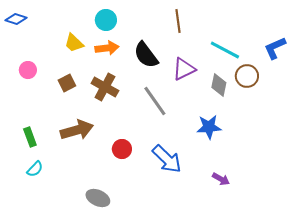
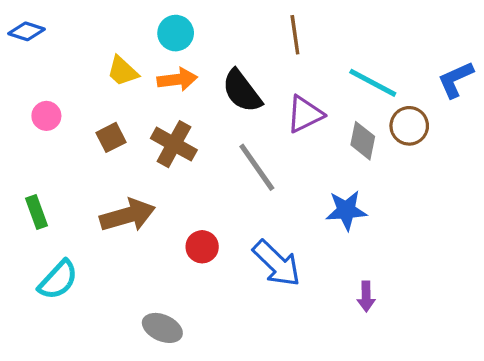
green rectangle: (30, 137) -> (36, 212), moved
cyan semicircle: (35, 169) -> (58, 280), size x1.5
purple arrow: (221, 179) -> (366, 296), turned 60

